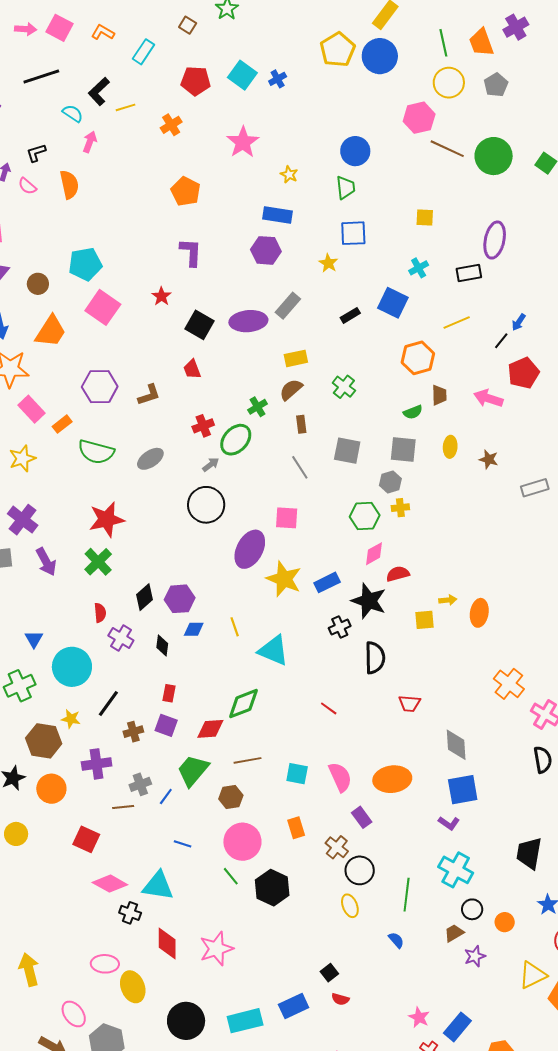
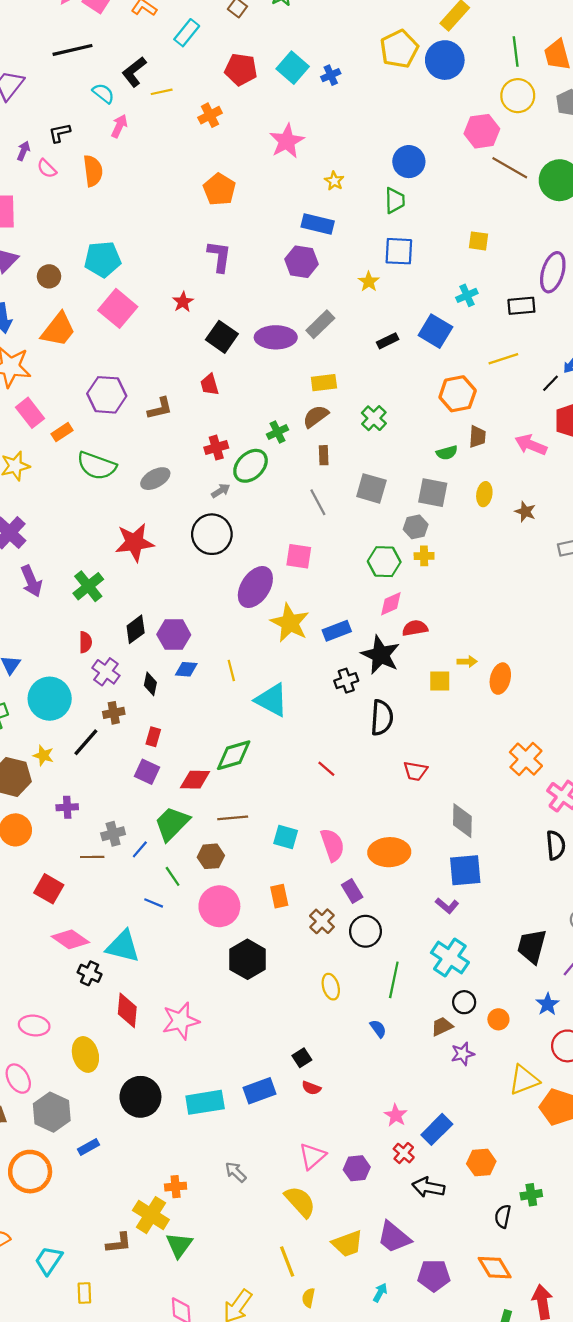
red star: (107, 519) -> (134, 542), moved
brown cross: (133, 732) -> (114, 713), moved
purple cross: (97, 764) -> (67, 807), size x0.7
black circle: (360, 870) -> (365, 931), moved
green line: (231, 876) -> (173, 876), moved
pink ellipse: (105, 964) -> (34, 1025), moved

